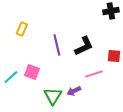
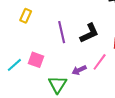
pink line: (94, 74) -> (100, 62), turned -36
purple arrow: (74, 91) -> (79, 70), moved

